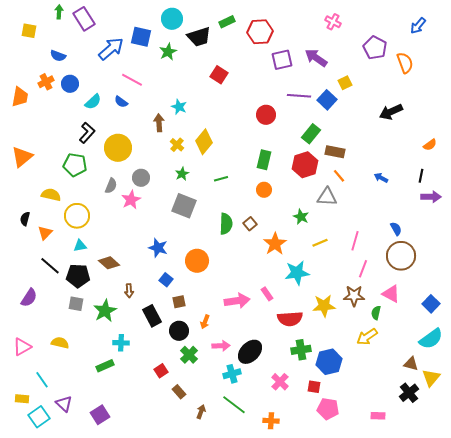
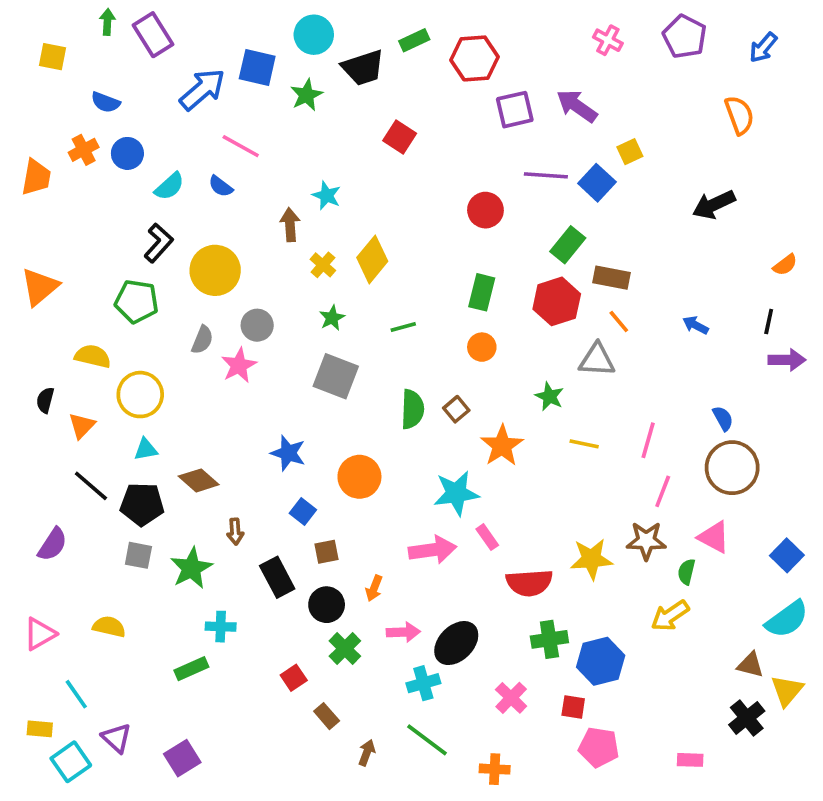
purple pentagon: (375, 48) -> (685, 37), moved
yellow line: (320, 243) -> (584, 444), turned 35
cyan star: (297, 273) -> (456, 493), moved

